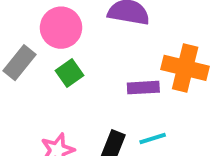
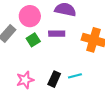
purple rectangle: (143, 88) -> (57, 34), moved

